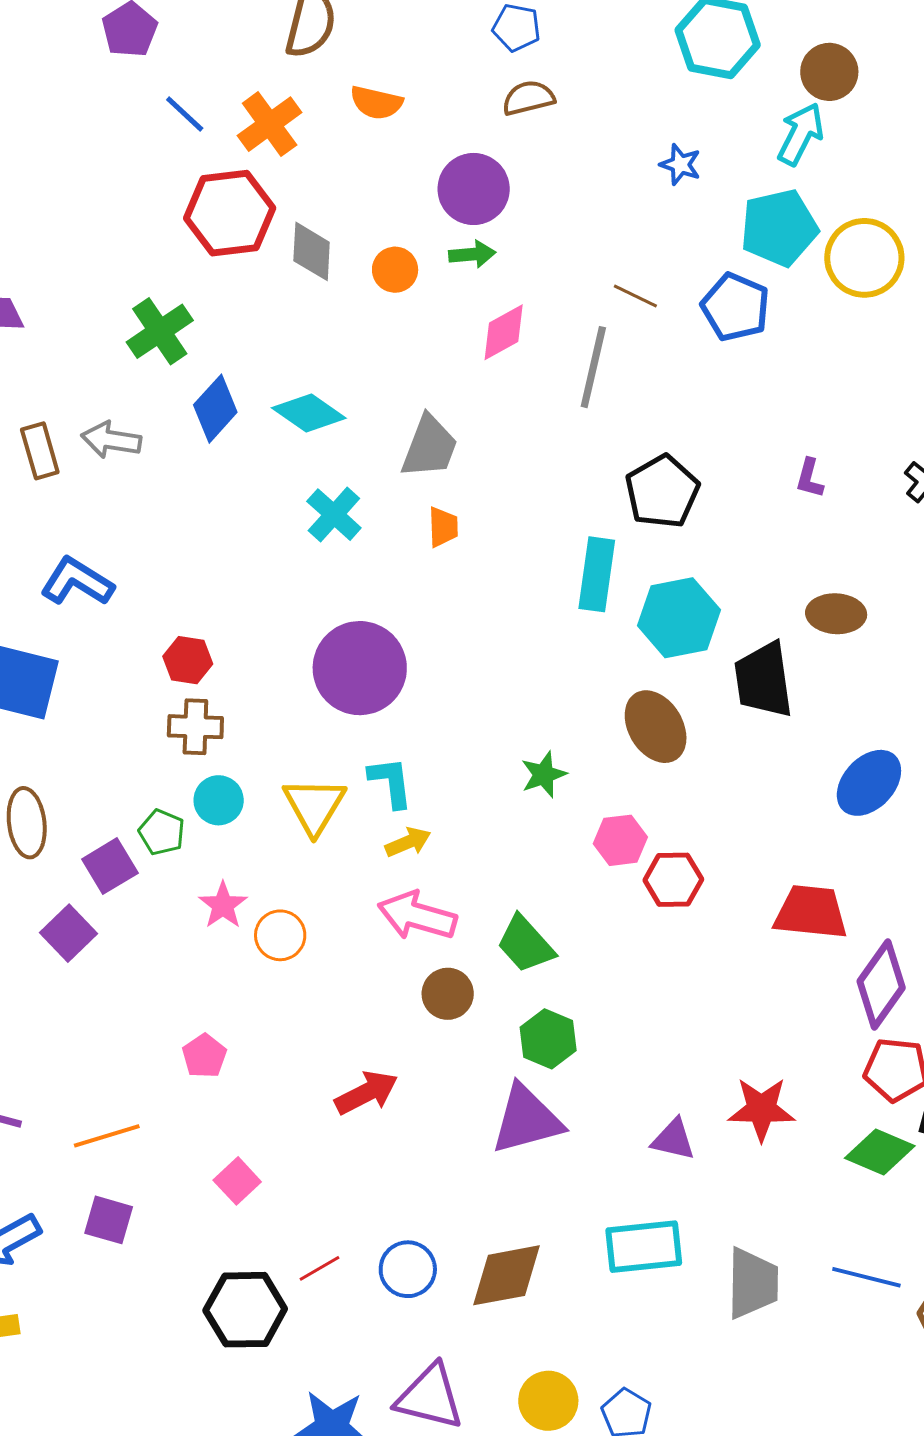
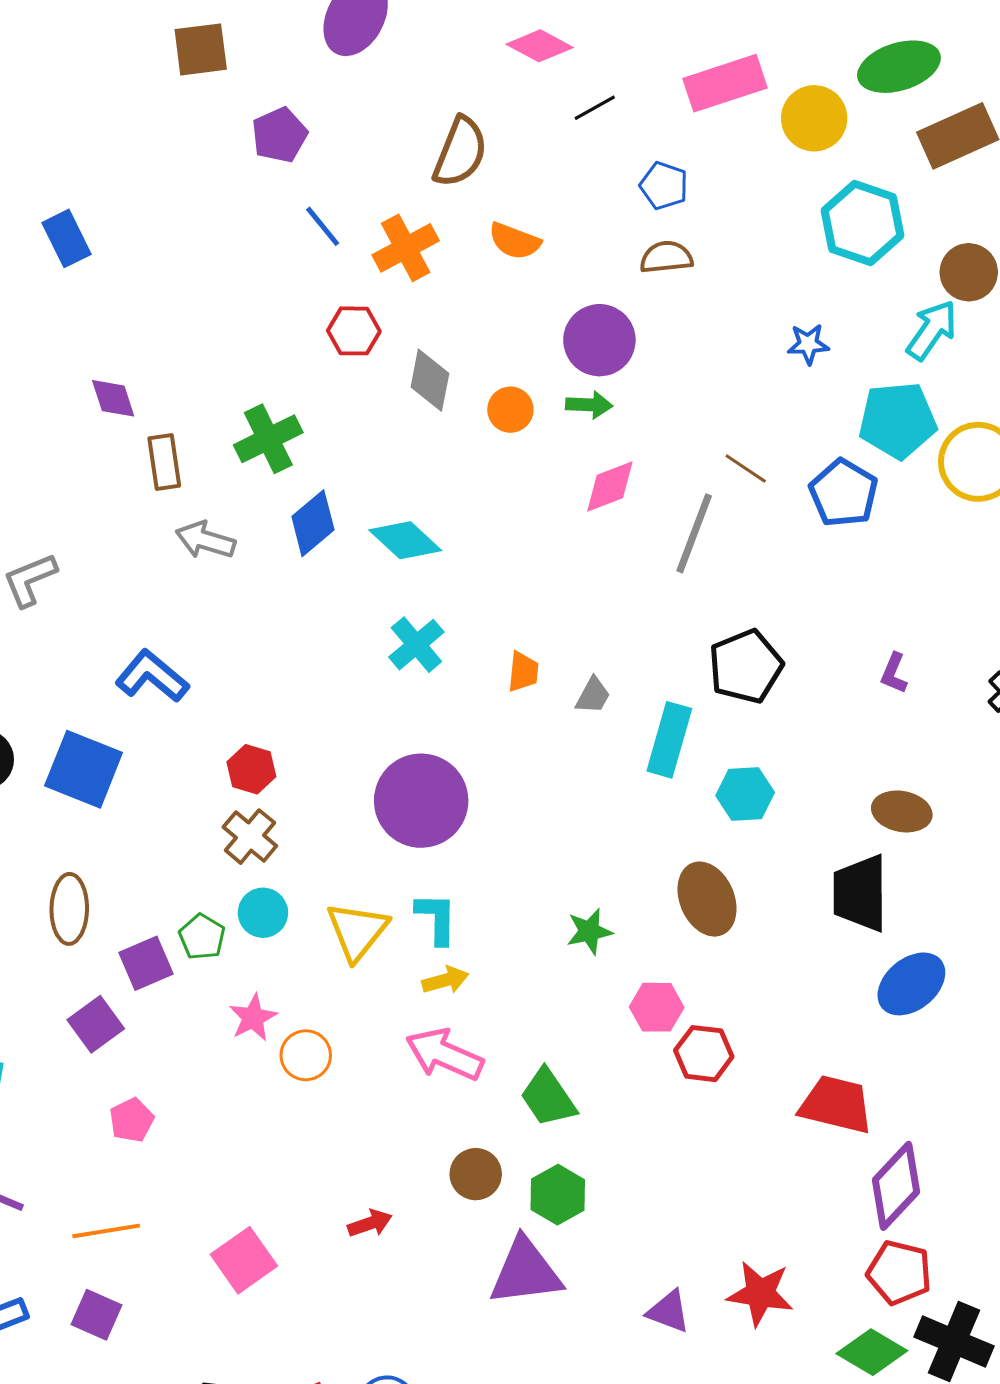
blue star: (680, 165) -> (808, 344), turned -30
red hexagon: (230, 213) -> (354, 331), size x0.6
gray trapezoid: (429, 447) -> (593, 695), moved, size x0.6
brown rectangle: (40, 451) -> (164, 462), moved
cyan hexagon: (679, 618) -> (745, 794), size x0.7
black trapezoid: (764, 680) -> (860, 893), moved
brown cross: (195, 727) -> (250, 837), turned 30
brown circle: (448, 994) -> (476, 1174), moved
pink pentagon: (204, 1056) -> (132, 1120), moved
red arrow: (366, 1093) -> (370, 1223), size x0.7
pink square: (237, 1181) -> (244, 1260), moved, size x1.4

